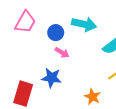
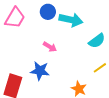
blue circle: (56, 33) -> (48, 12), moved

